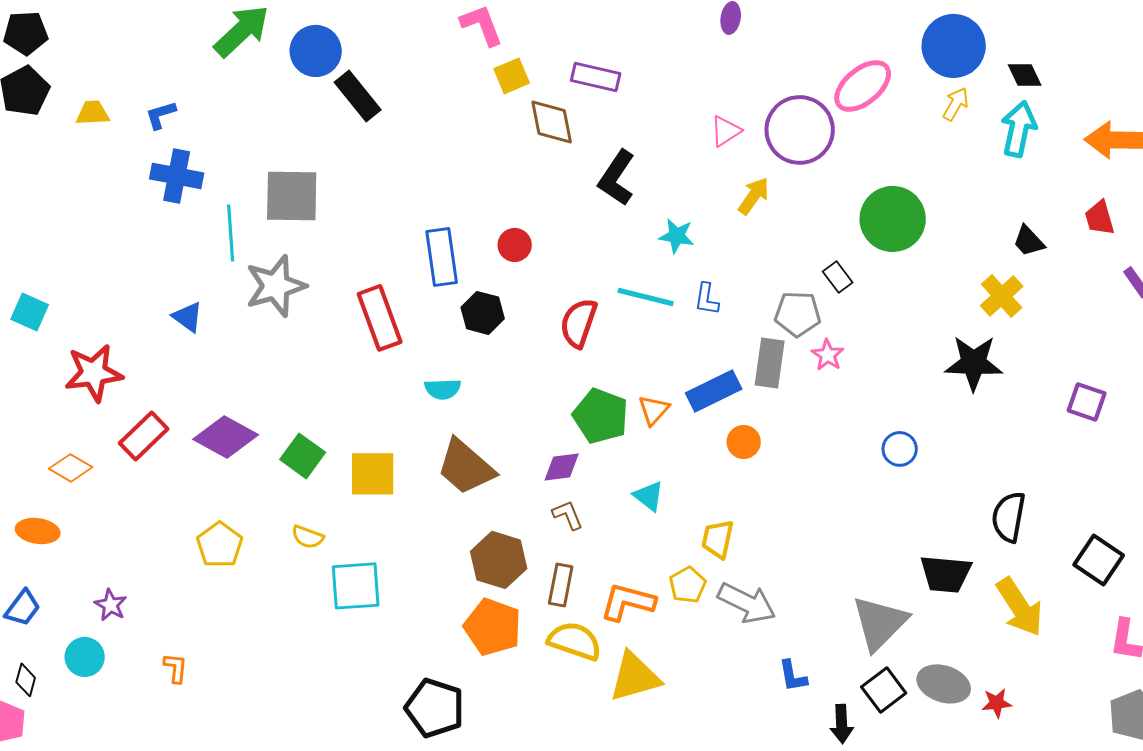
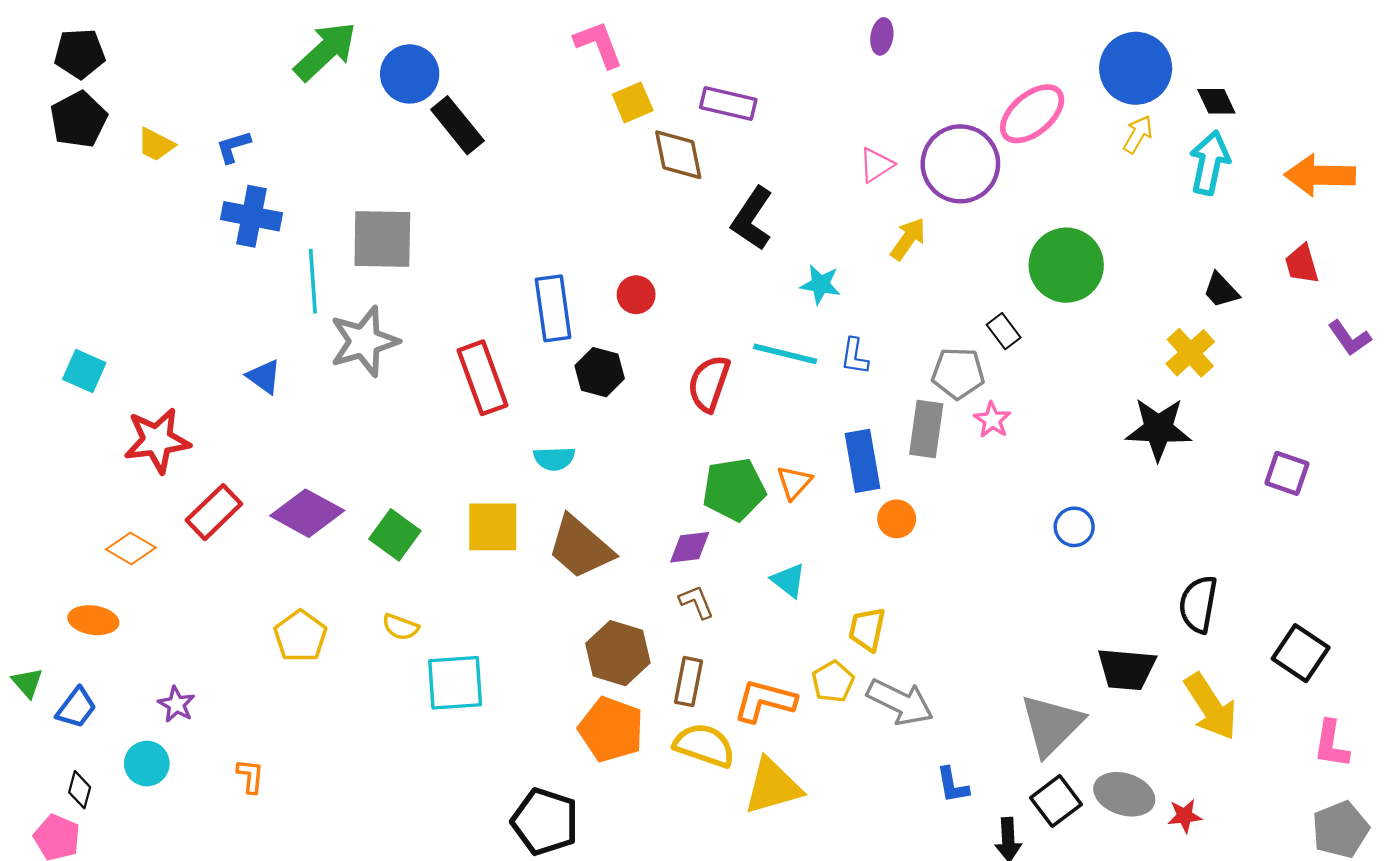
yellow trapezoid: (93, 113) -> (156, 145), turned -150
blue rectangle: (714, 391) -> (863, 461), turned -74
green pentagon: (601, 416) -> (734, 489), turned -30
yellow square: (373, 474) -> (493, 527), moved

